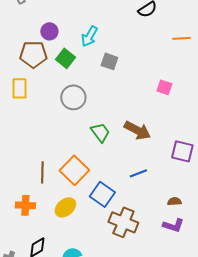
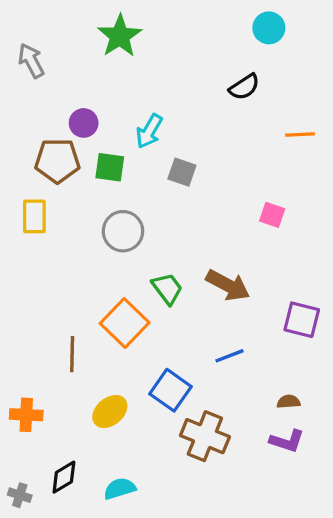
green square: (65, 58) -> (110, 167), turned -30
orange square: (74, 170) -> (125, 323), moved
orange cross: (25, 205) -> (26, 415), moved

